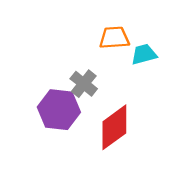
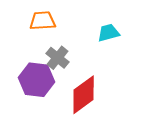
orange trapezoid: (114, 38) -> (43, 21), moved

